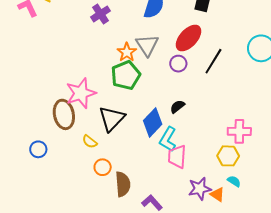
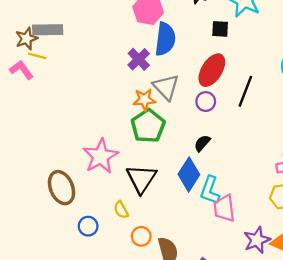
purple cross: (100, 14) -> (139, 59), moved
orange star: (127, 52) -> (144, 100), turned -30
black semicircle: (177, 107) -> (202, 143), moved
brown ellipse: (64, 114) -> (62, 188), moved
yellow semicircle: (90, 142) -> (121, 210), turned 35
blue circle: (38, 149) -> (88, 226), moved

